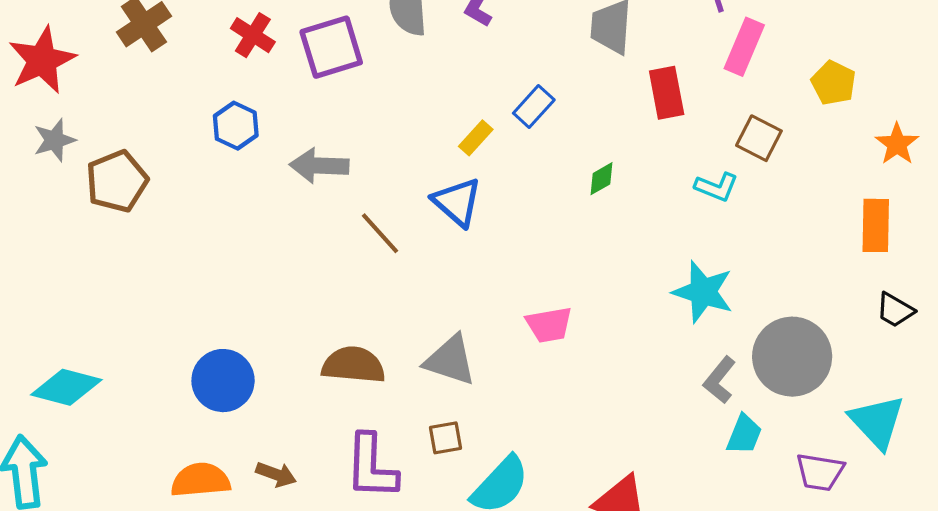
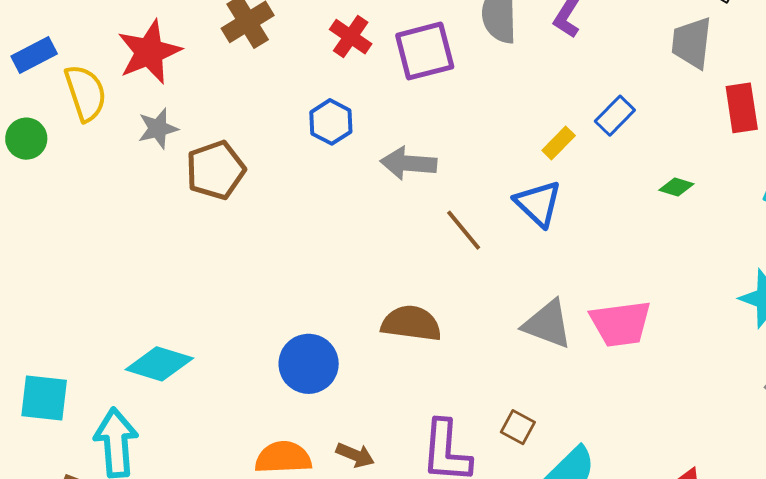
green diamond: (602, 179) -> (676, 187), turned 44
pink trapezoid: (549, 325) -> (621, 324), size x1.4
gray triangle: (450, 360) -> (548, 324), moved
brown semicircle: (353, 365) -> (411, 323), moved
brown square: (446, 438) -> (518, 427), turned 36

